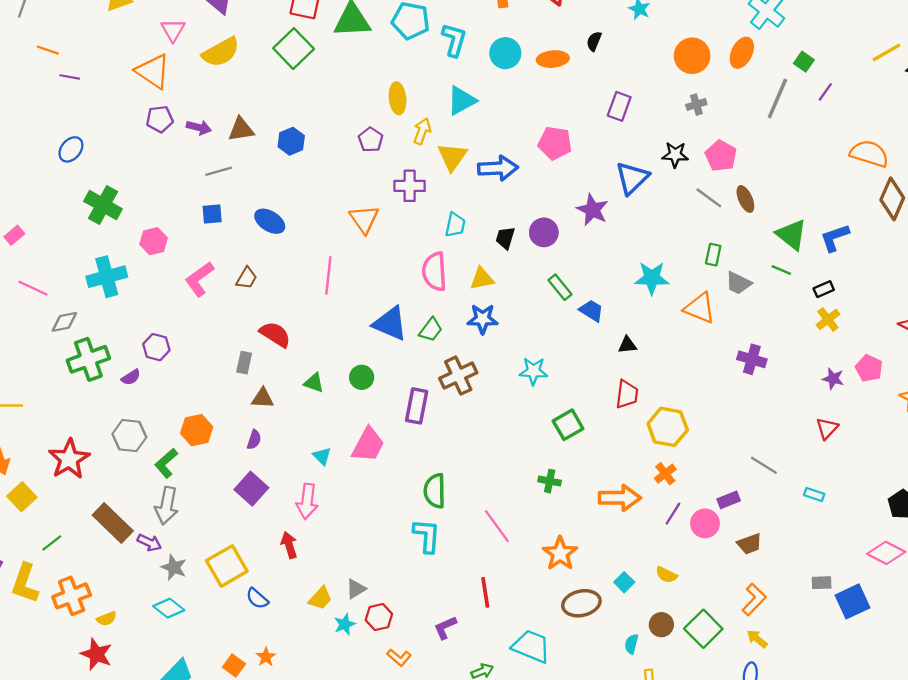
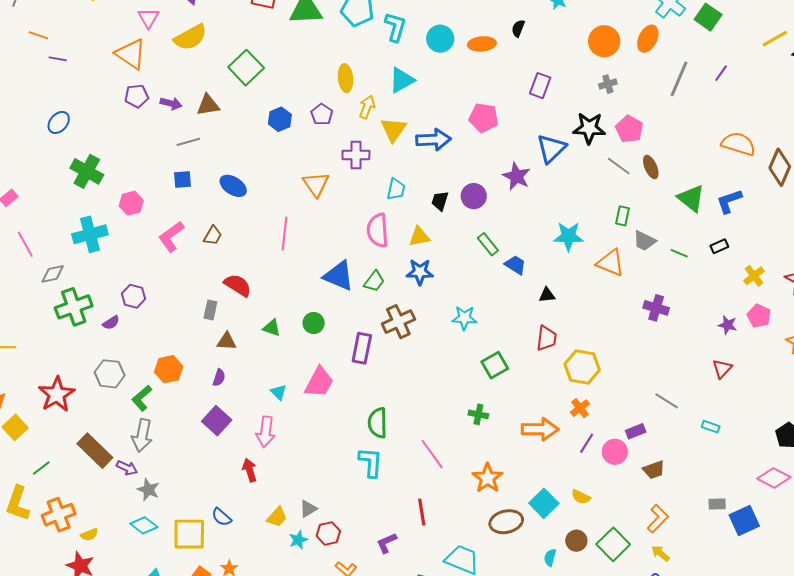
green square: (294, 49) -> (246, 68), moved
green square: (804, 62) -> (708, 17), moved, size x1.5
blue hexagon: (291, 141) -> (280, 119), moved
orange semicircle: (869, 154) -> (738, 144), moved
black star: (675, 155) -> (589, 128), size x1.4
green line: (781, 270) -> (679, 253), moved
pink line: (33, 288) -> (25, 244), turned 36
yellow cross: (828, 319) -> (754, 276), moved
yellow square: (227, 566) -> (189, 534), moved, turned 30
cyan square: (624, 582) -> (544, 503), size x1.6

